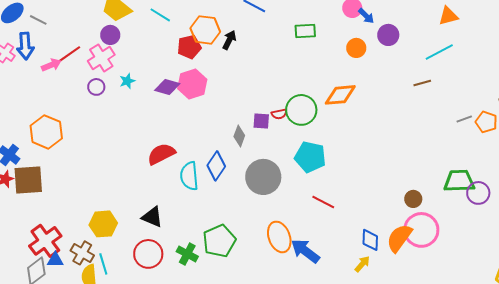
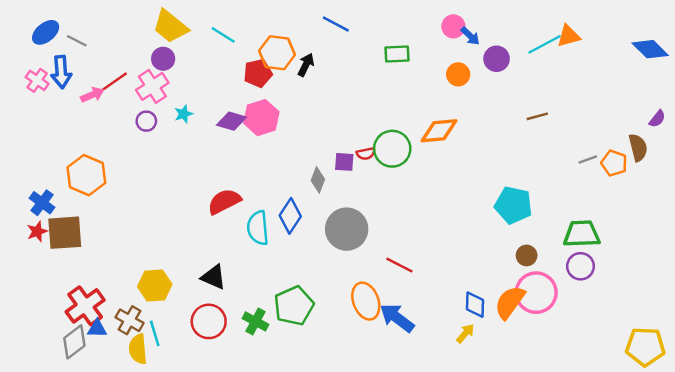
cyan line: (439, 52) -> (545, 44), moved
cyan pentagon: (310, 157) -> (513, 205), moved
purple circle: (478, 193) -> (581, 266), moved
red line: (323, 202) -> (399, 265), moved

